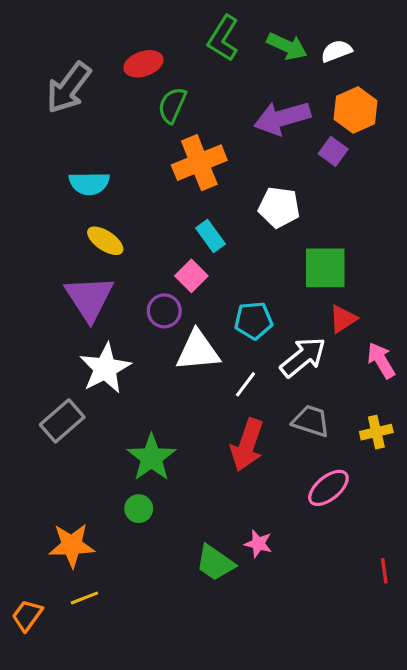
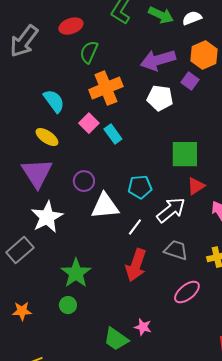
cyan semicircle: (89, 183) -> (54, 101), moved, turned -125
white pentagon: (279, 207) -> (160, 98), moved
pink square: (191, 276) -> (89, 123), moved
orange star: (72, 545) -> (22, 311), moved, size x0.7

